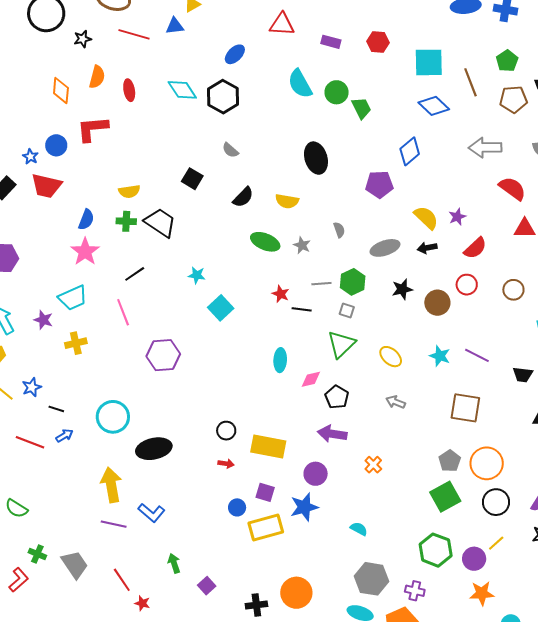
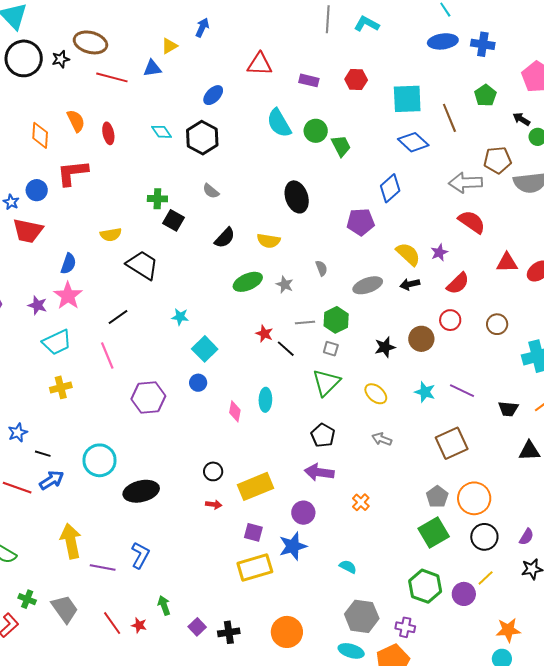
black star: (83, 39) -> (61, 59), moved
orange semicircle: (97, 77) -> (76, 121), turned -40
cyan diamond: (182, 90) -> (161, 132), size x0.7
brown pentagon: (513, 99) -> (498, 160), moved
red semicircle: (512, 188) -> (472, 222), moved
green cross: (126, 221) -> (157, 199), moved
green ellipse: (265, 242) -> (248, 282), turned -44
black star: (402, 289) -> (385, 347), moved
black line: (302, 309) -> (286, 349), turned 36
purple star: (43, 320) -> (37, 305), moved
pink diamond: (311, 379) -> (235, 411), moved, turned -65
brown square: (465, 408) -> (452, 443), turned -32
blue arrow: (65, 436) -> (52, 480), size x1.4
yellow rectangle: (268, 446) -> (255, 486), turned -32
yellow arrow: (111, 485) -> (71, 541), moved
blue circle: (237, 507) -> (198, 383), moved
blue L-shape: (151, 513) -> (140, 555), turned -100
orange star: (482, 593) -> (508, 630), moved
red star: (142, 603) -> (139, 625), moved
black cross: (256, 605) -> (229, 632), moved

